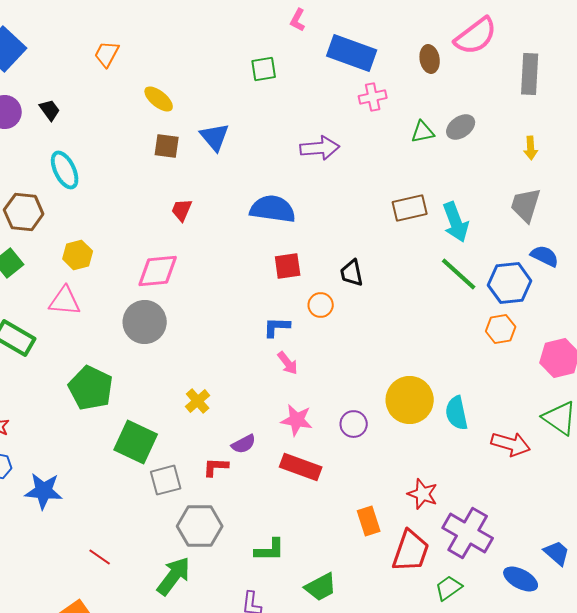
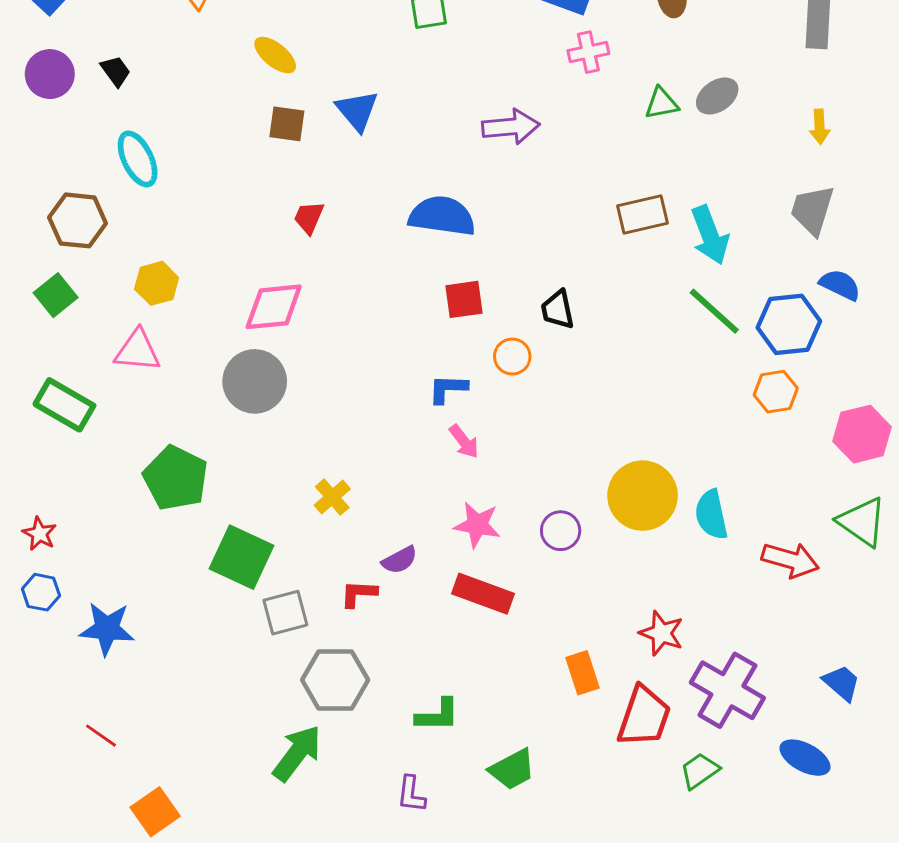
blue trapezoid: (557, 553) -> (842, 683), moved
red line: (100, 557) -> (101, 736), moved

